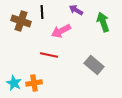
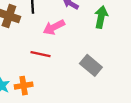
green arrow: (103, 22) -> (101, 17), turned 30

